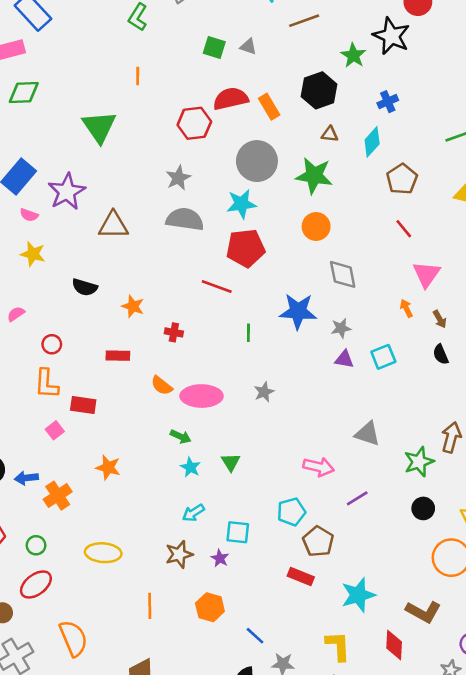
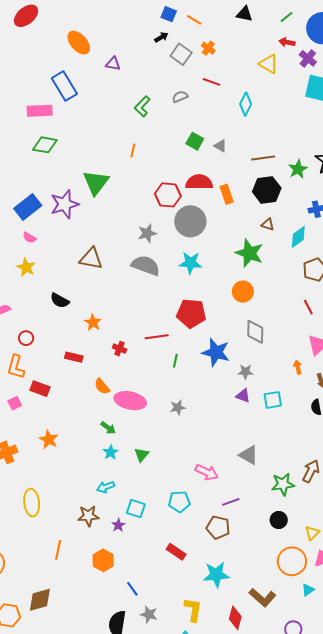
brown line: (304, 21) -> (263, 158), moved
gray circle: (257, 161) -> (190, 221), moved
purple star: (67, 192) -> (65, 204), moved
red pentagon: (246, 248) -> (191, 313), moved
red line: (217, 287) -> (157, 337), moved, turned -40
brown pentagon: (318, 541) -> (218, 527), moved, turned -30
yellow ellipse: (103, 553) -> (32, 503), turned 68

